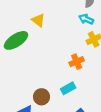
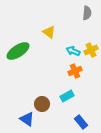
cyan arrow: (86, 19) -> (73, 51), moved
yellow triangle: (38, 20) -> (49, 32), moved

